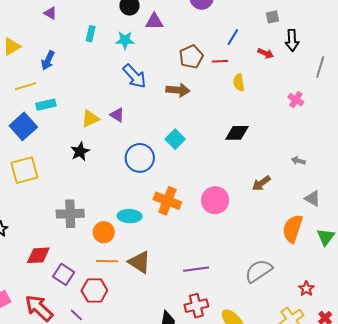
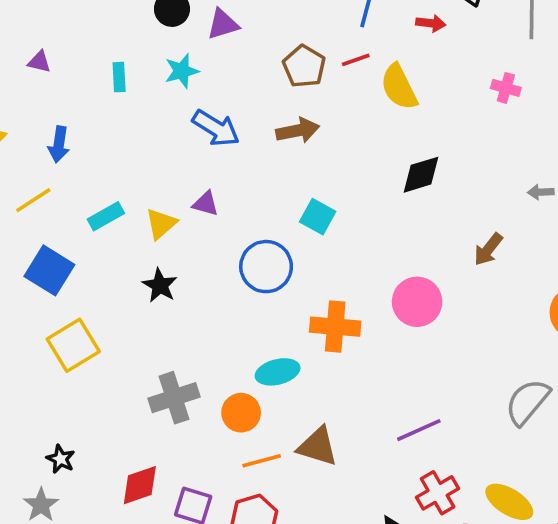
yellow semicircle: (239, 82) -> (399, 87), size x1.5
cyan rectangle: (46, 105) -> (106, 216), moved

